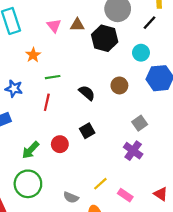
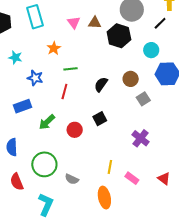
black semicircle: (87, 93) -> (101, 84), turned -98
gray square: (140, 123) -> (143, 99), moved
green arrow: (30, 150) -> (47, 122), moved
yellow line: (100, 184) -> (110, 167), turned -40
gray semicircle: (71, 197) -> (72, 179), moved

